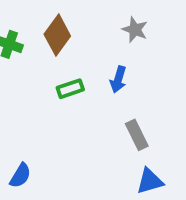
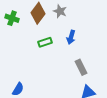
gray star: (135, 30) -> (60, 11), moved

